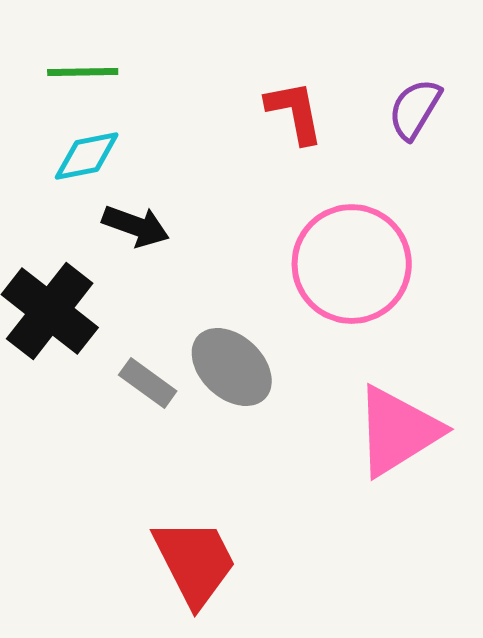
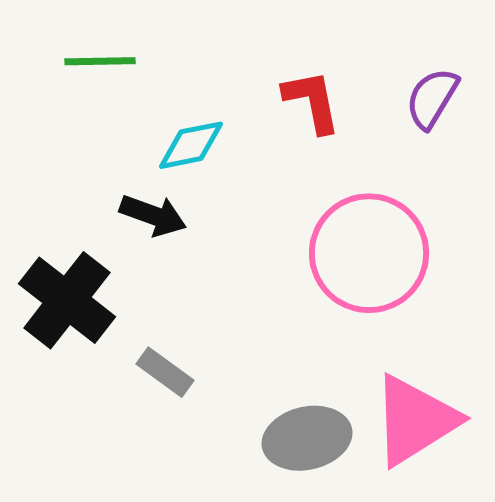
cyan diamond: (87, 156) -> (191, 145), moved
gray ellipse: (232, 367) -> (307, 438), moved, turned -56

